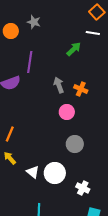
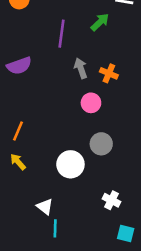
purple line: (30, 62) -> (62, 34), moved
white triangle: (33, 172) -> (45, 207), moved
white circle: (55, 173) -> (70, 164), moved

